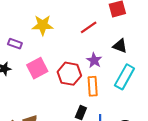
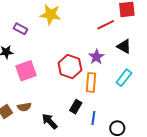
red line: (89, 27) -> (106, 25), moved
pink square: (37, 68) -> (26, 71), moved
cyan rectangle: (124, 77) -> (124, 78), size x0.7

